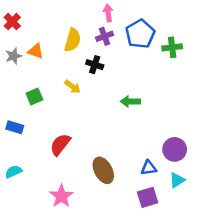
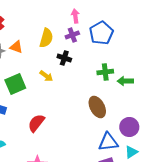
green cross: (172, 47) -> (105, 72), moved
green square: (34, 97) -> (15, 84), size x1.5
green arrow: (130, 101) -> (125, 81), moved
blue triangle: (149, 168) -> (108, 142), size x1.5
brown ellipse: (103, 170) -> (97, 107), moved

